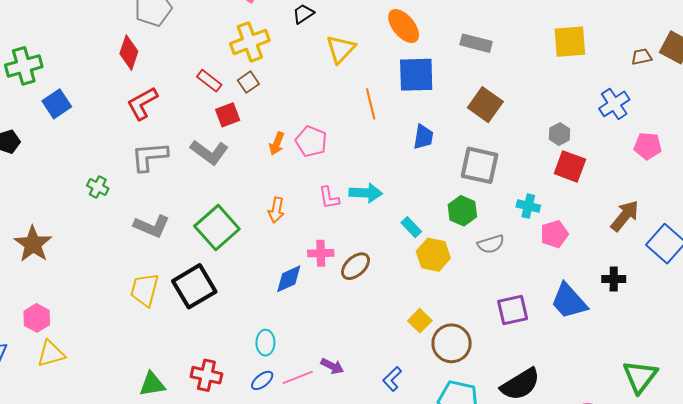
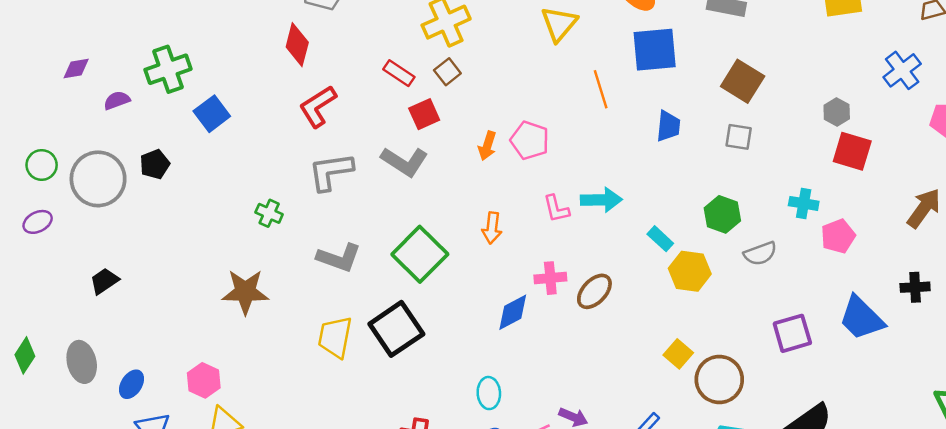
gray square: (480, 165) -> (739, 137), moved, size x0.6
brown star: (33, 244) -> (245, 292), moved, turned -30

